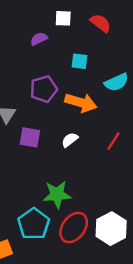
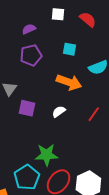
purple semicircle: (39, 39) -> (29, 29), moved
purple pentagon: (44, 89) -> (31, 55), moved

